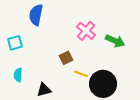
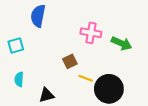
pink cross: (86, 31) -> (91, 33), turned -30

